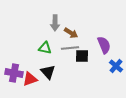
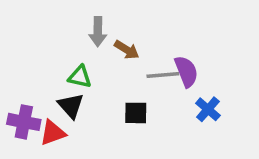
gray line: (70, 48) -> (163, 75), moved
black square: (82, 56) -> (136, 113), moved
black triangle: (48, 72) -> (71, 106), moved

